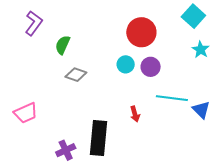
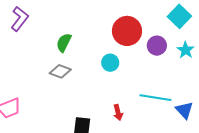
green semicircle: (63, 45) -> (64, 43), moved
purple circle: (151, 67) -> (157, 46), moved

